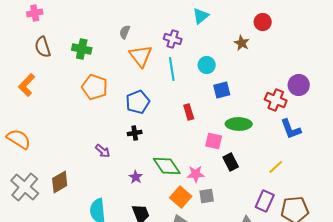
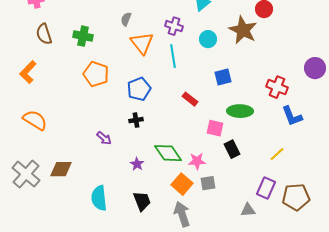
brown star: (242, 43) -> (243, 30), size x1.8
cyan circle: (207, 65) -> (208, 39), moved
purple circle: (299, 85) -> (315, 68), moved
red rectangle: (189, 112) -> (190, 99), turned -35
orange semicircle: (19, 139) -> (35, 120), moved
brown diamond: (60, 182) -> (61, 169), turned 30

